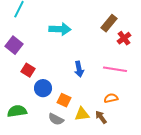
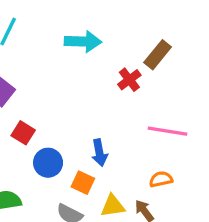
cyan arrow: (60, 29) -> (83, 41), moved
red cross: (124, 38) -> (129, 80), moved
blue arrow: (79, 69) -> (99, 153), moved

